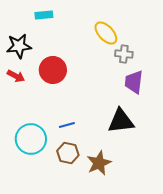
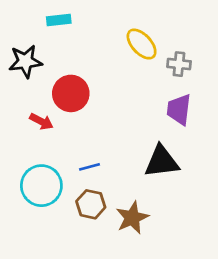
gray cross: (124, 54) -> (179, 64), moved
red arrow: (16, 76) -> (41, 121), moved

